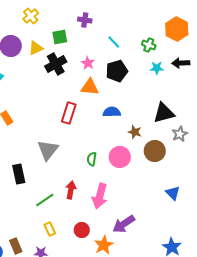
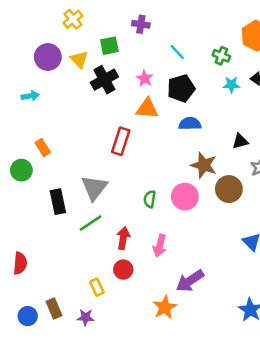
yellow triangle: (36, 48) -> (79, 60), turned -49
blue semicircle: (112, 112) -> (190, 124), moved
black triangle: (164, 113) -> (240, 141), size x0.6
brown star: (135, 132) -> (204, 165), size x1.5
black rectangle: (19, 174) -> (58, 202), moved
pink arrow: (100, 196) -> (160, 246), size x0.7
green line: (45, 200) -> (91, 223), moved
red circle: (82, 230) -> (123, 270), moved

